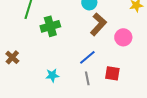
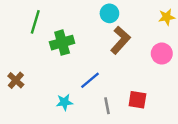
pink circle: (123, 37) -> (162, 54), moved
blue line: (87, 57) -> (90, 80), moved

